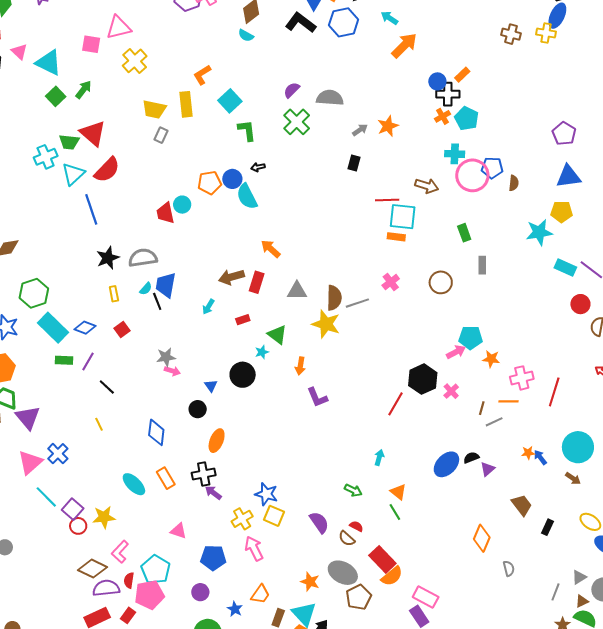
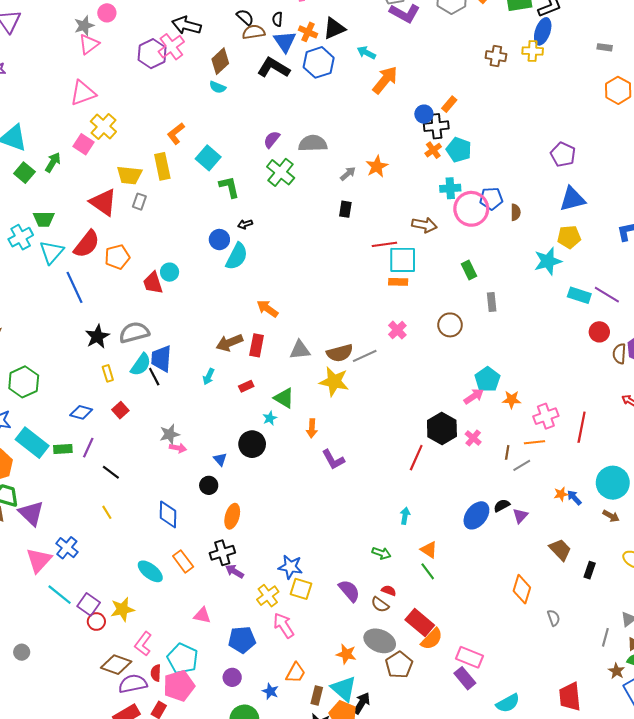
pink square: (91, 44) -> (83, 144), moved, turned 30
red triangle: (93, 133) -> (103, 202), moved
orange pentagon: (209, 183) -> (117, 257), moved
cyan semicircle: (247, 196) -> (237, 256), turned -120
cyan semicircle: (146, 289) -> (141, 365), size x1.6
brown semicircle: (334, 298) -> (340, 353), turned 80
cyan rectangle: (53, 328) -> (32, 443), moved
cyan pentagon: (470, 338) -> (487, 379), turned -30

